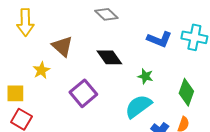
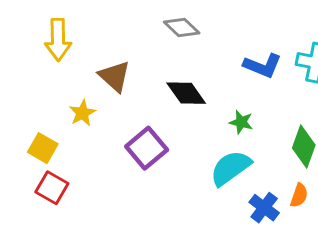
yellow square: (15, 93) -> (43, 148), turned 30

